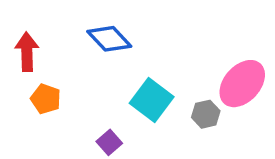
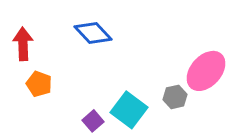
cyan square: (152, 100) -> (129, 110), moved

